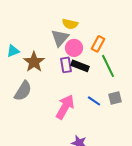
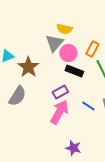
purple rectangle: (66, 65) -> (60, 92), moved, turned 70

